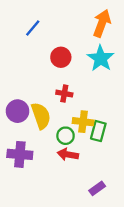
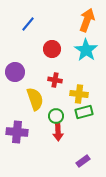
purple circle: (18, 111) -> (15, 72), moved
yellow cross: (83, 122) -> (79, 94), moved
green rectangle: (98, 131) -> (84, 112), turned 60
red arrow: (68, 154) -> (58, 132), turned -102

